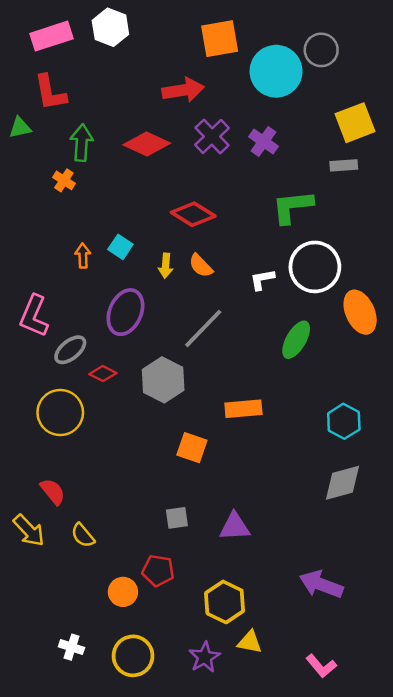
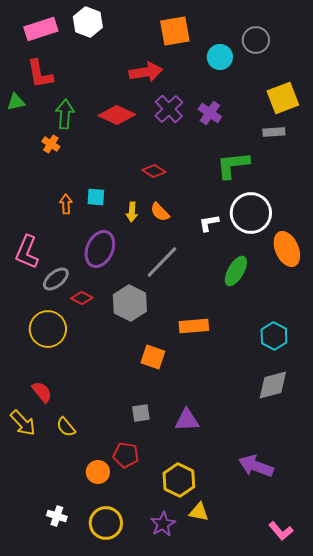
cyan circle: (276, 71) -> (220, 57), size x0.6
red diamond: (193, 214) -> (154, 171), size x0.7
cyan square: (120, 247) -> (96, 197), turned -30
pink L-shape: (321, 666) -> (281, 531), moved

